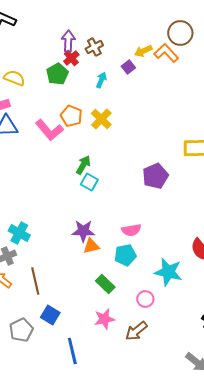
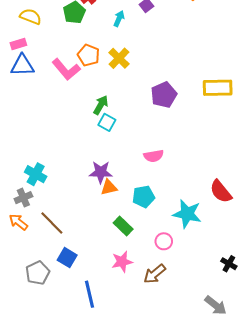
purple pentagon: (155, 176) -> (164, 95), moved
pink semicircle: (131, 230) -> (154, 156), moved
brown line: (35, 281) -> (52, 223), turned -32

